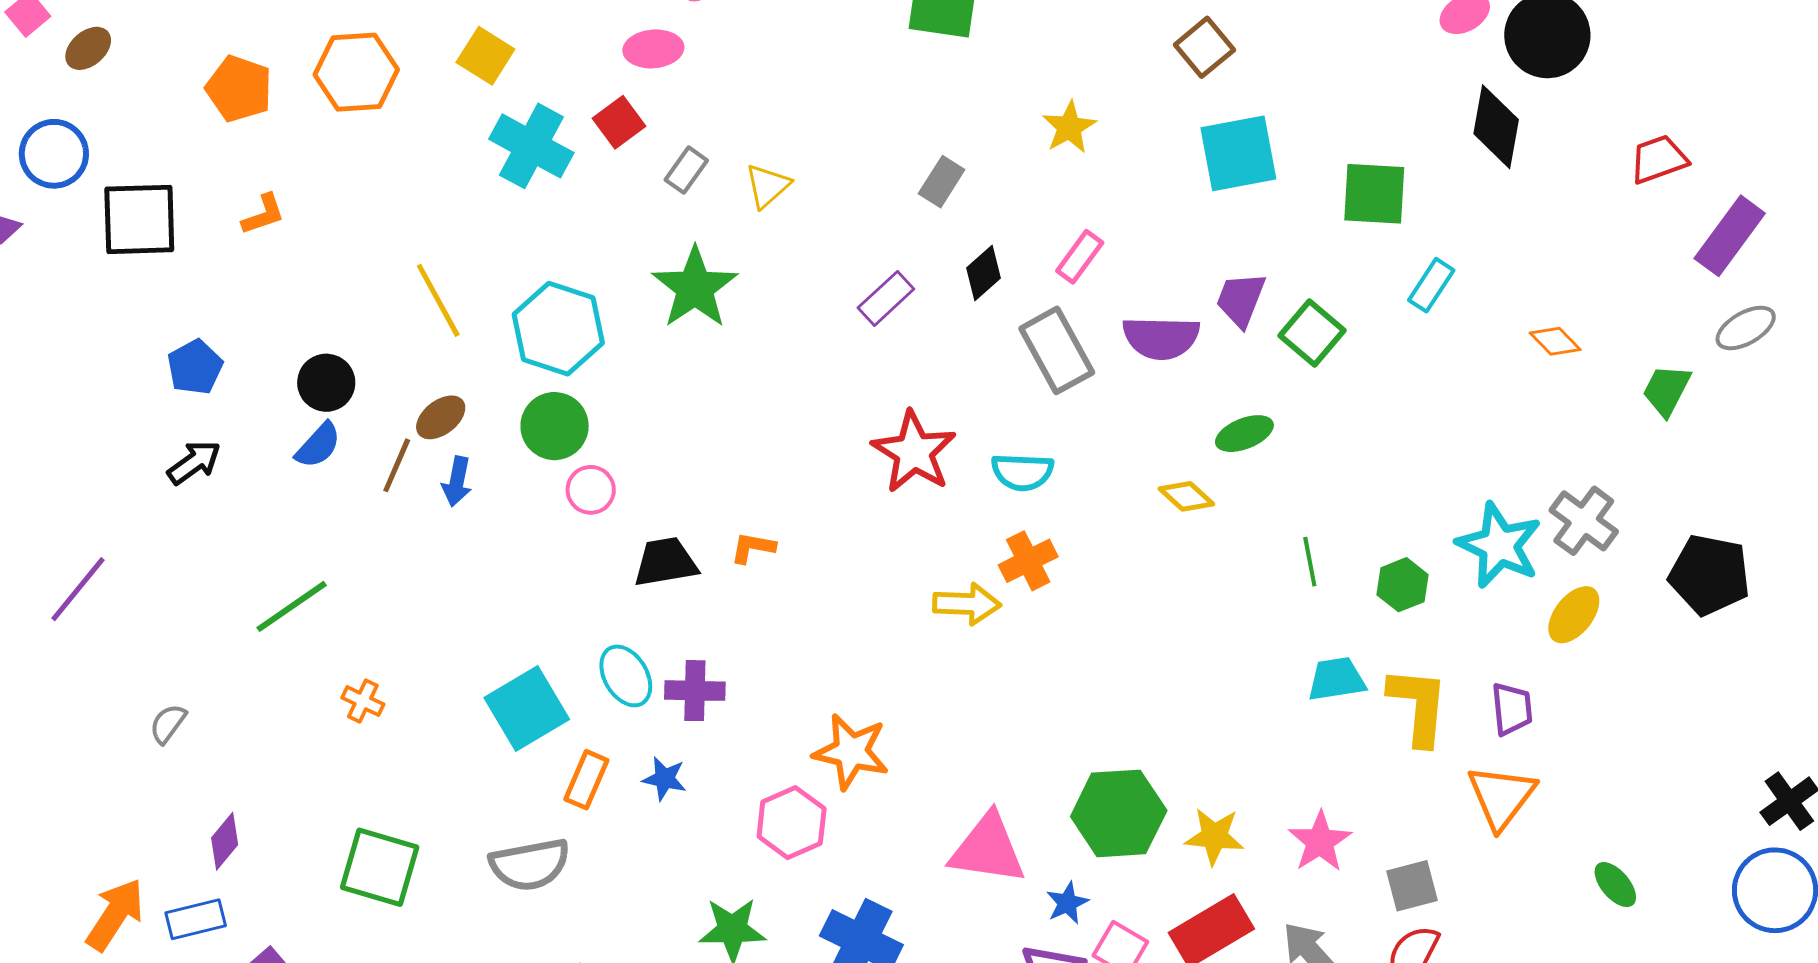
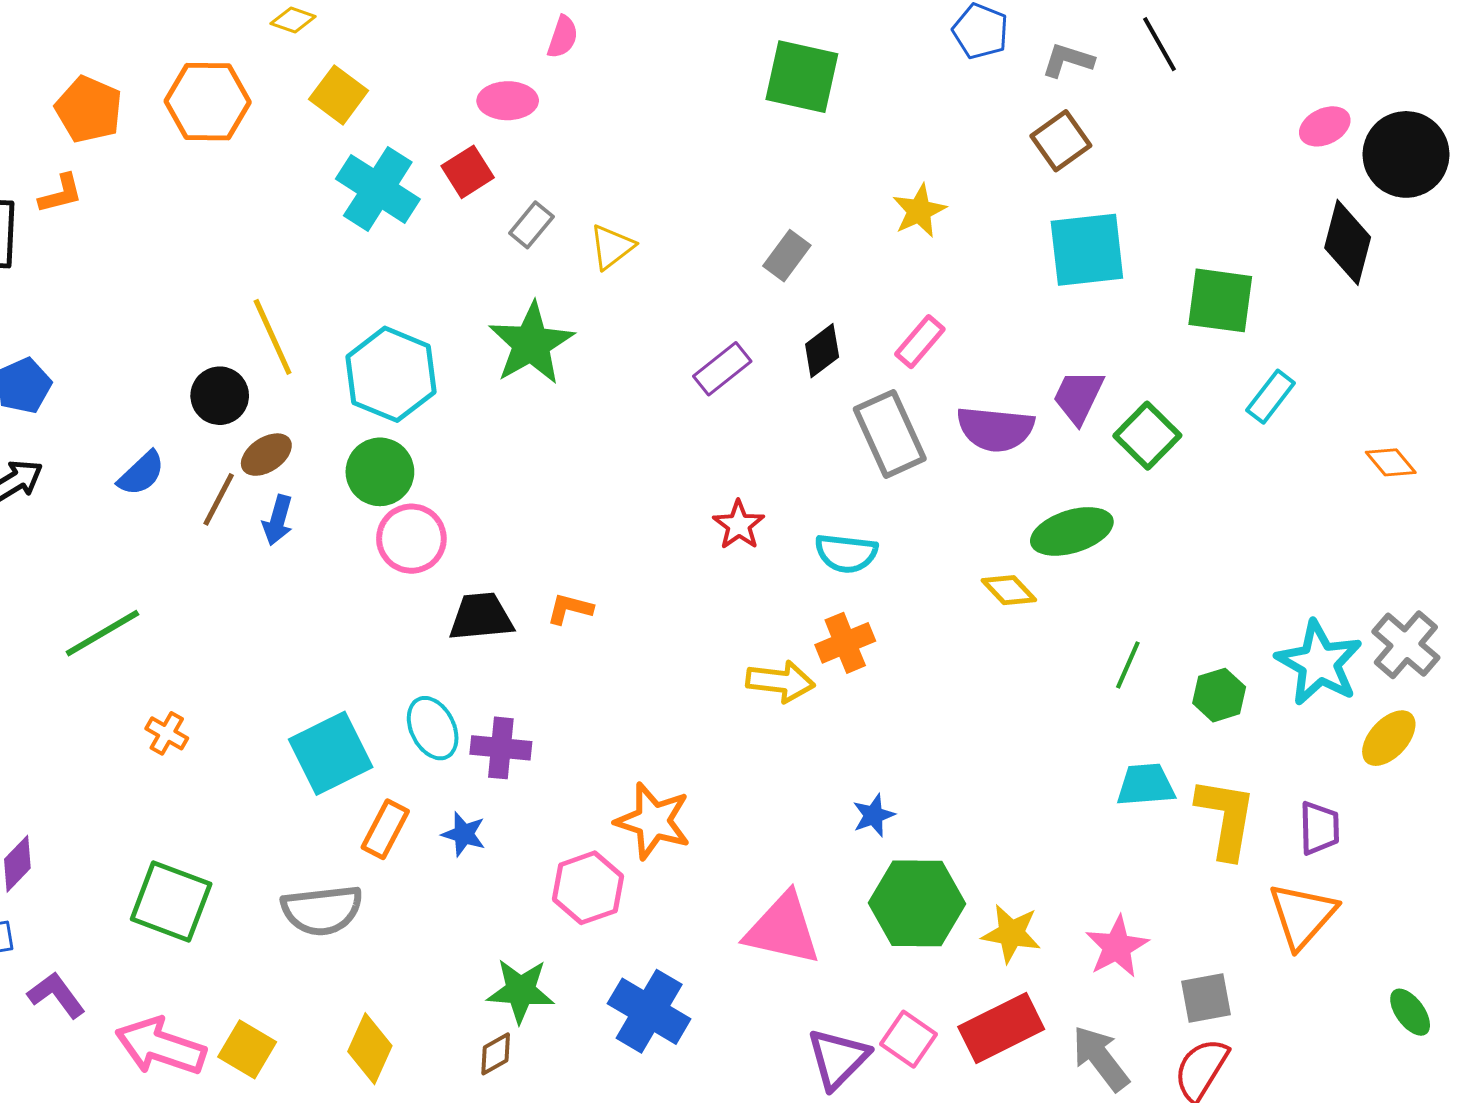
orange L-shape: (263, 214) -> (61, 194), moved
black circle: (326, 383) -> (220, 396), moved
green ellipse: (1244, 434) -> (1072, 531), size x1.4
red star: (914, 452) -> (739, 525), size x0.6
pink circle: (591, 490) -> (411, 539), size x1.4
green line: (1310, 562) -> (1128, 665), turned 30
blue star: (1067, 903) -> (874, 815), moved

